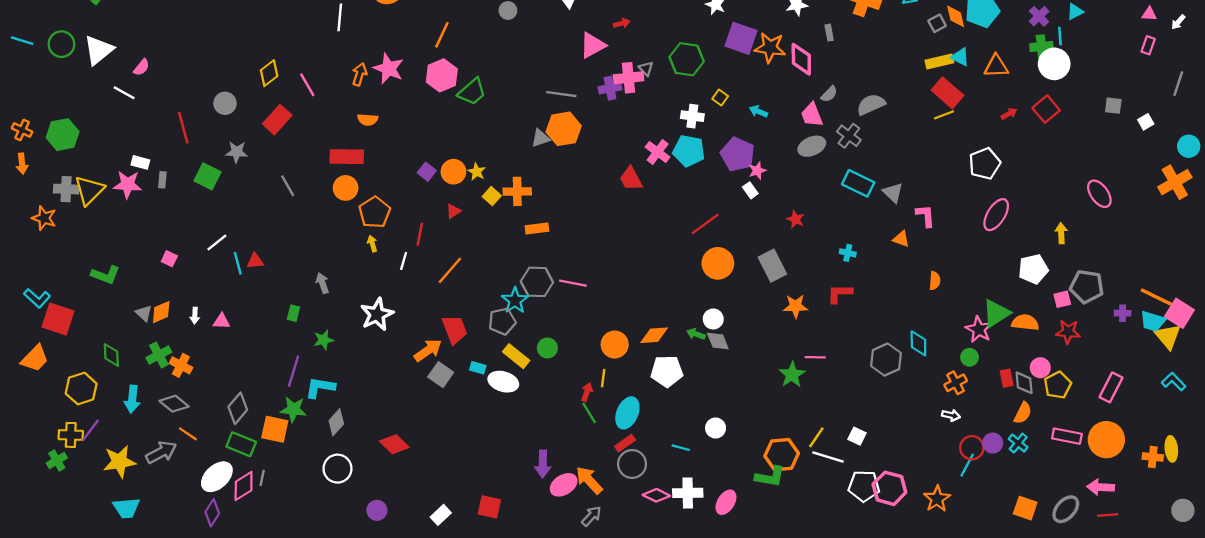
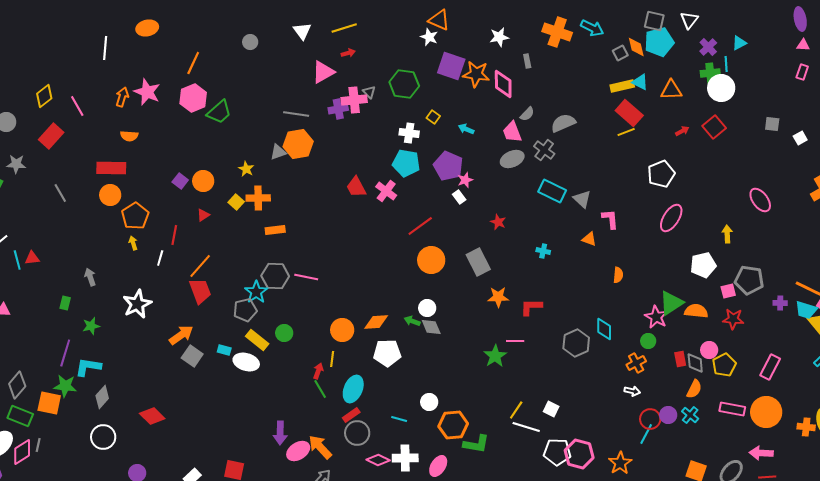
pink cross: (658, 152) -> (386, 191), moved
yellow star: (477, 172) -> (246, 169), moved
red L-shape: (840, 293) -> (531, 307), moved
red trapezoid: (455, 329) -> (200, 291), moved
orange hexagon: (782, 455) -> (453, 425), moved

